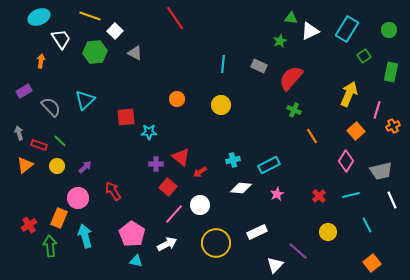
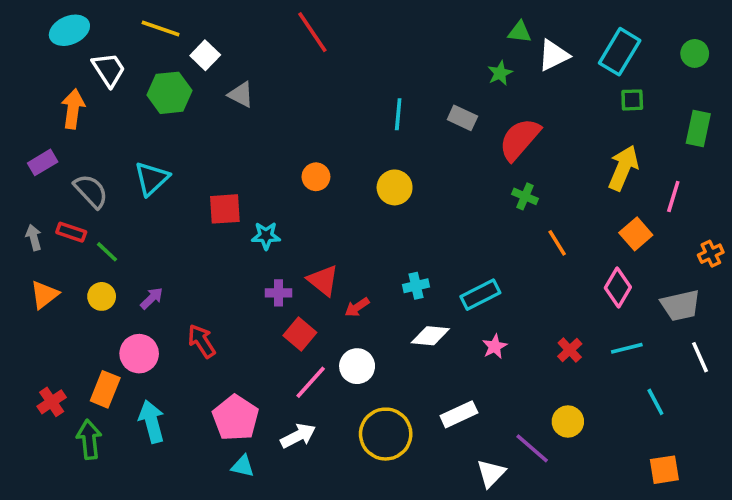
green square: (364, 56) -> (632, 100), moved, turned 32
orange arrow: (41, 61) -> (73, 109), size x1.5
orange cross: (393, 126) -> (711, 254), moved
red rectangle: (39, 145) -> (71, 232), moved
yellow circle: (328, 232) -> (568, 422), moved
orange square: (372, 263) -> (664, 470), turned 30

